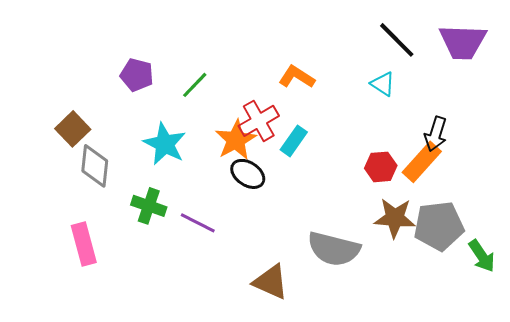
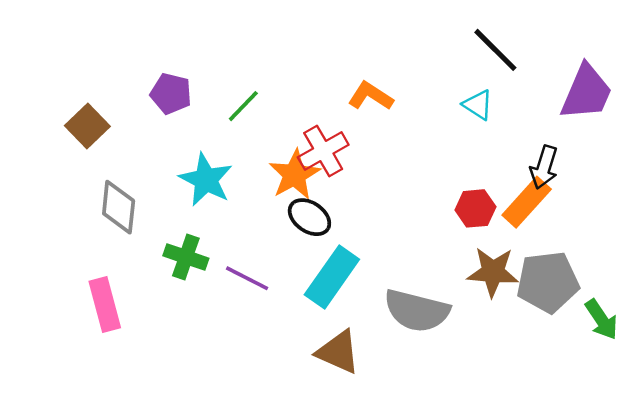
purple trapezoid: (463, 42) -> (586, 92), moved, turned -69
brown square: (73, 129) -> (87, 126), moved
cyan rectangle: (294, 141) -> (332, 277), moved, size x1.6

